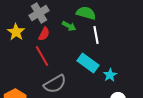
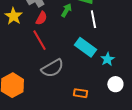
green arrow: (69, 26) -> (66, 10), turned -88

